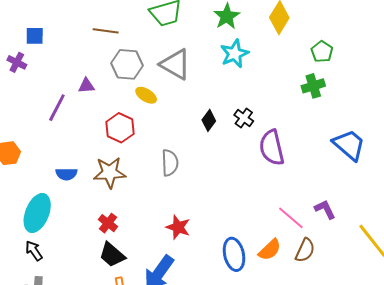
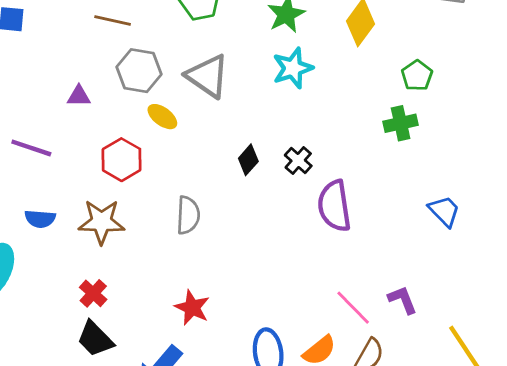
purple line: (57, 108) -> (31, 148), moved, turned 76
blue trapezoid: (349, 145) -> (444, 211), size x0.7

